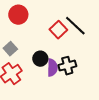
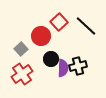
red circle: (18, 15) -> (41, 36), moved
red square: (58, 30) -> (59, 22), moved

